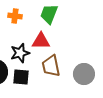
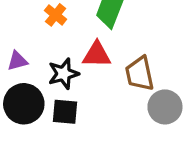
orange cross: (15, 16) -> (56, 15), turned 32
brown trapezoid: (51, 66) -> (140, 74), moved

